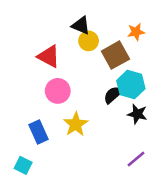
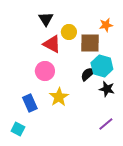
black triangle: (81, 25) -> (46, 19), moved, turned 35
brown square: (115, 55) -> (90, 43), turned 30
red triangle: (49, 56) -> (52, 44), moved

